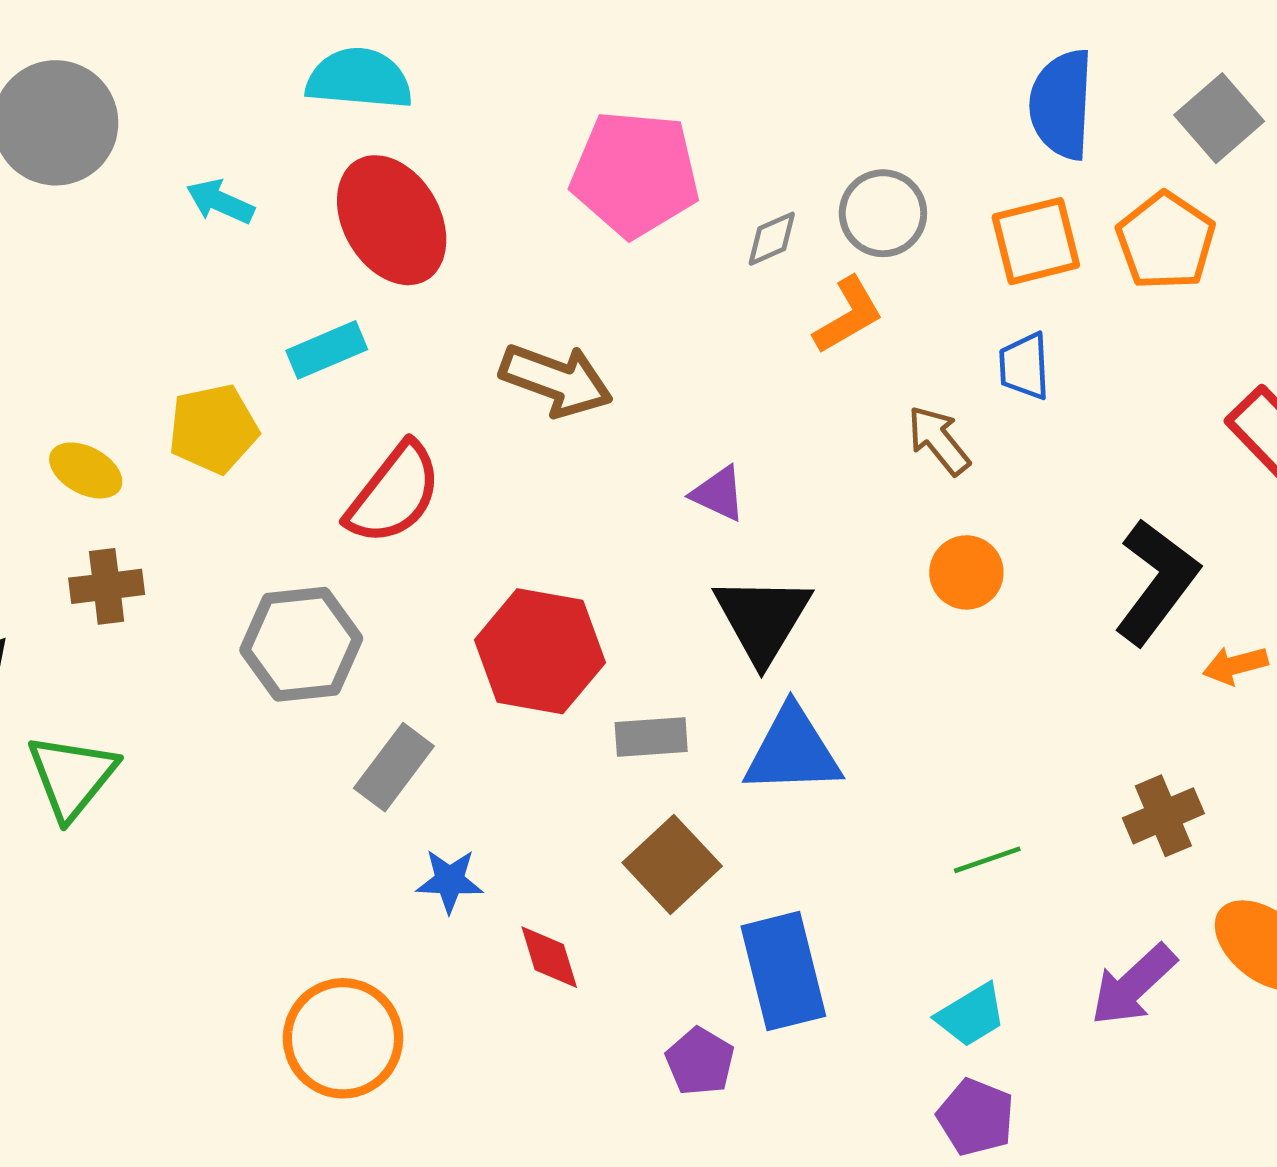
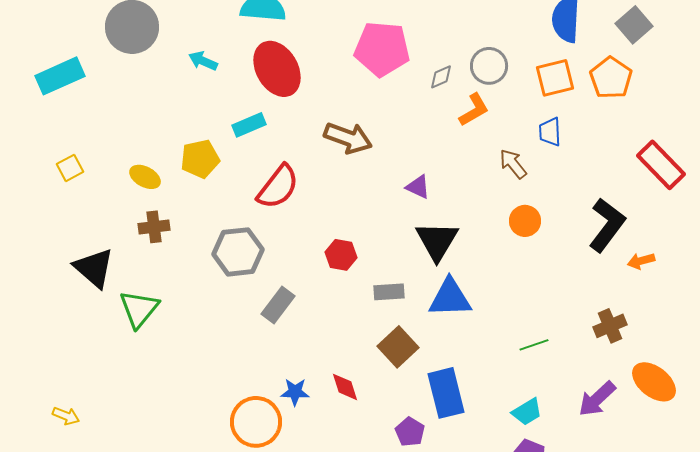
red hexagon: (540, 651) -> (341, 255), size x0.6
blue star: (450, 881) -> (295, 392), moved

